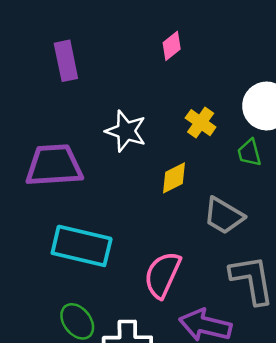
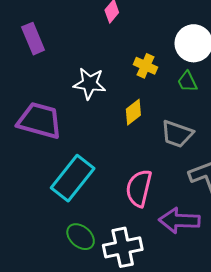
purple trapezoid: (54, 165) -> (40, 120), turned 30
cyan rectangle: (82, 246) -> (73, 178), turned -54

